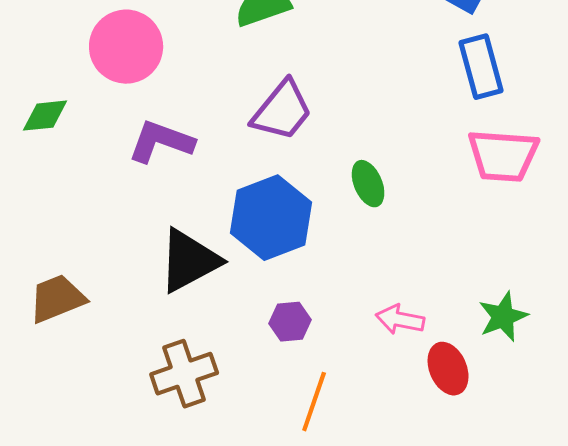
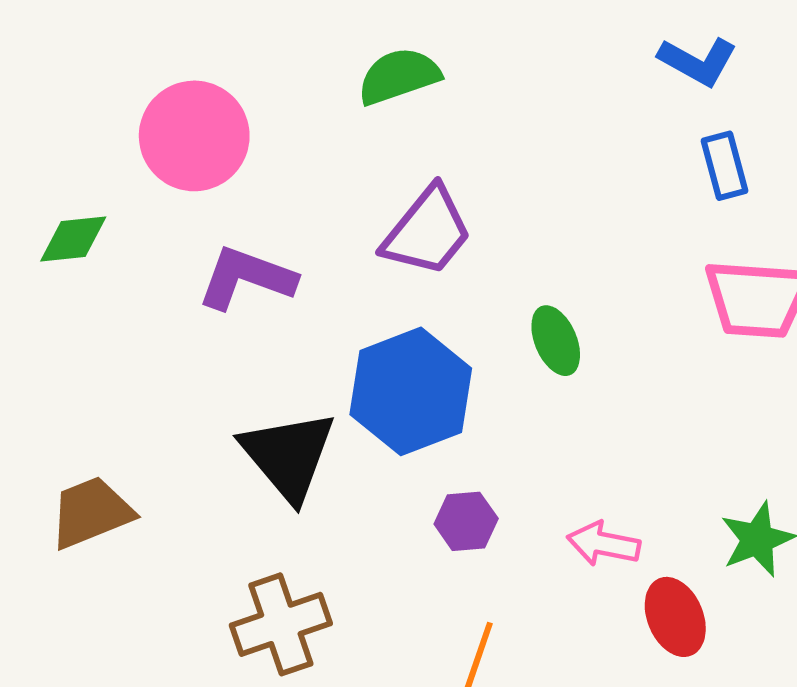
blue rectangle: (481, 67) -> (725, 166), size x0.7
black triangle: (189, 261) -> (288, 456), turned -42
purple hexagon: (290, 322) -> (466, 521), moved

